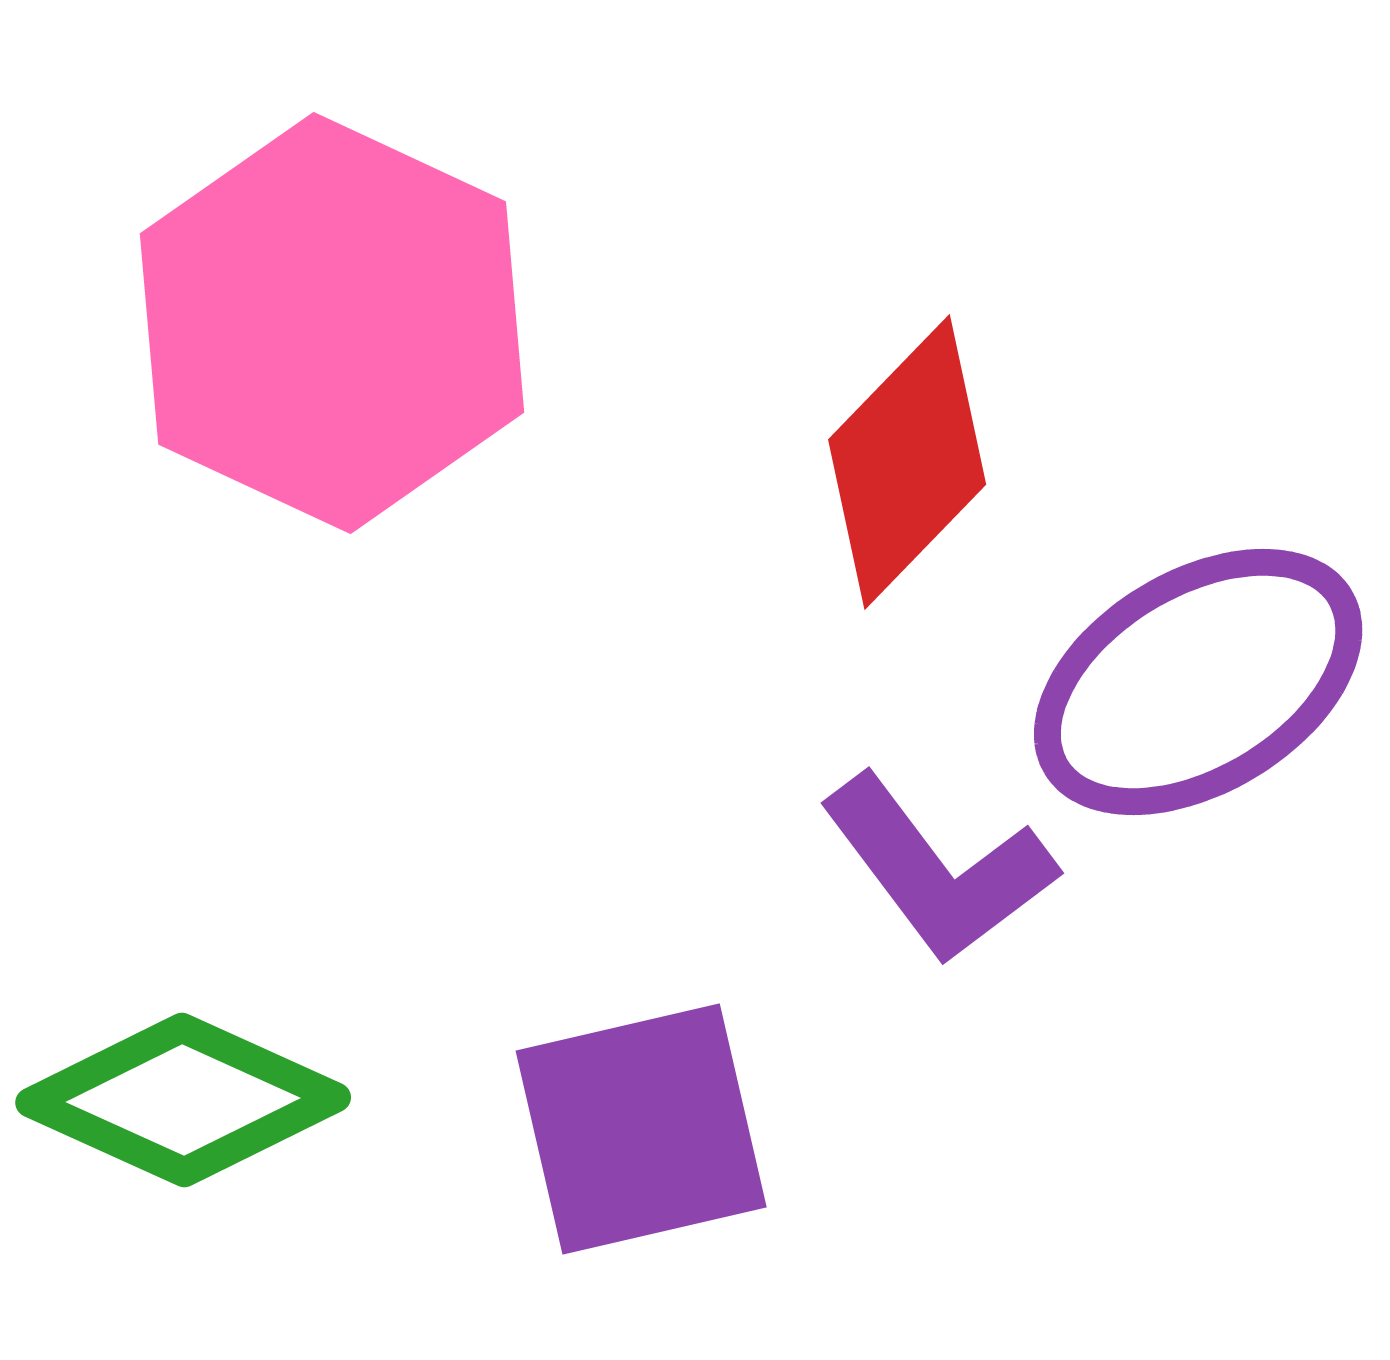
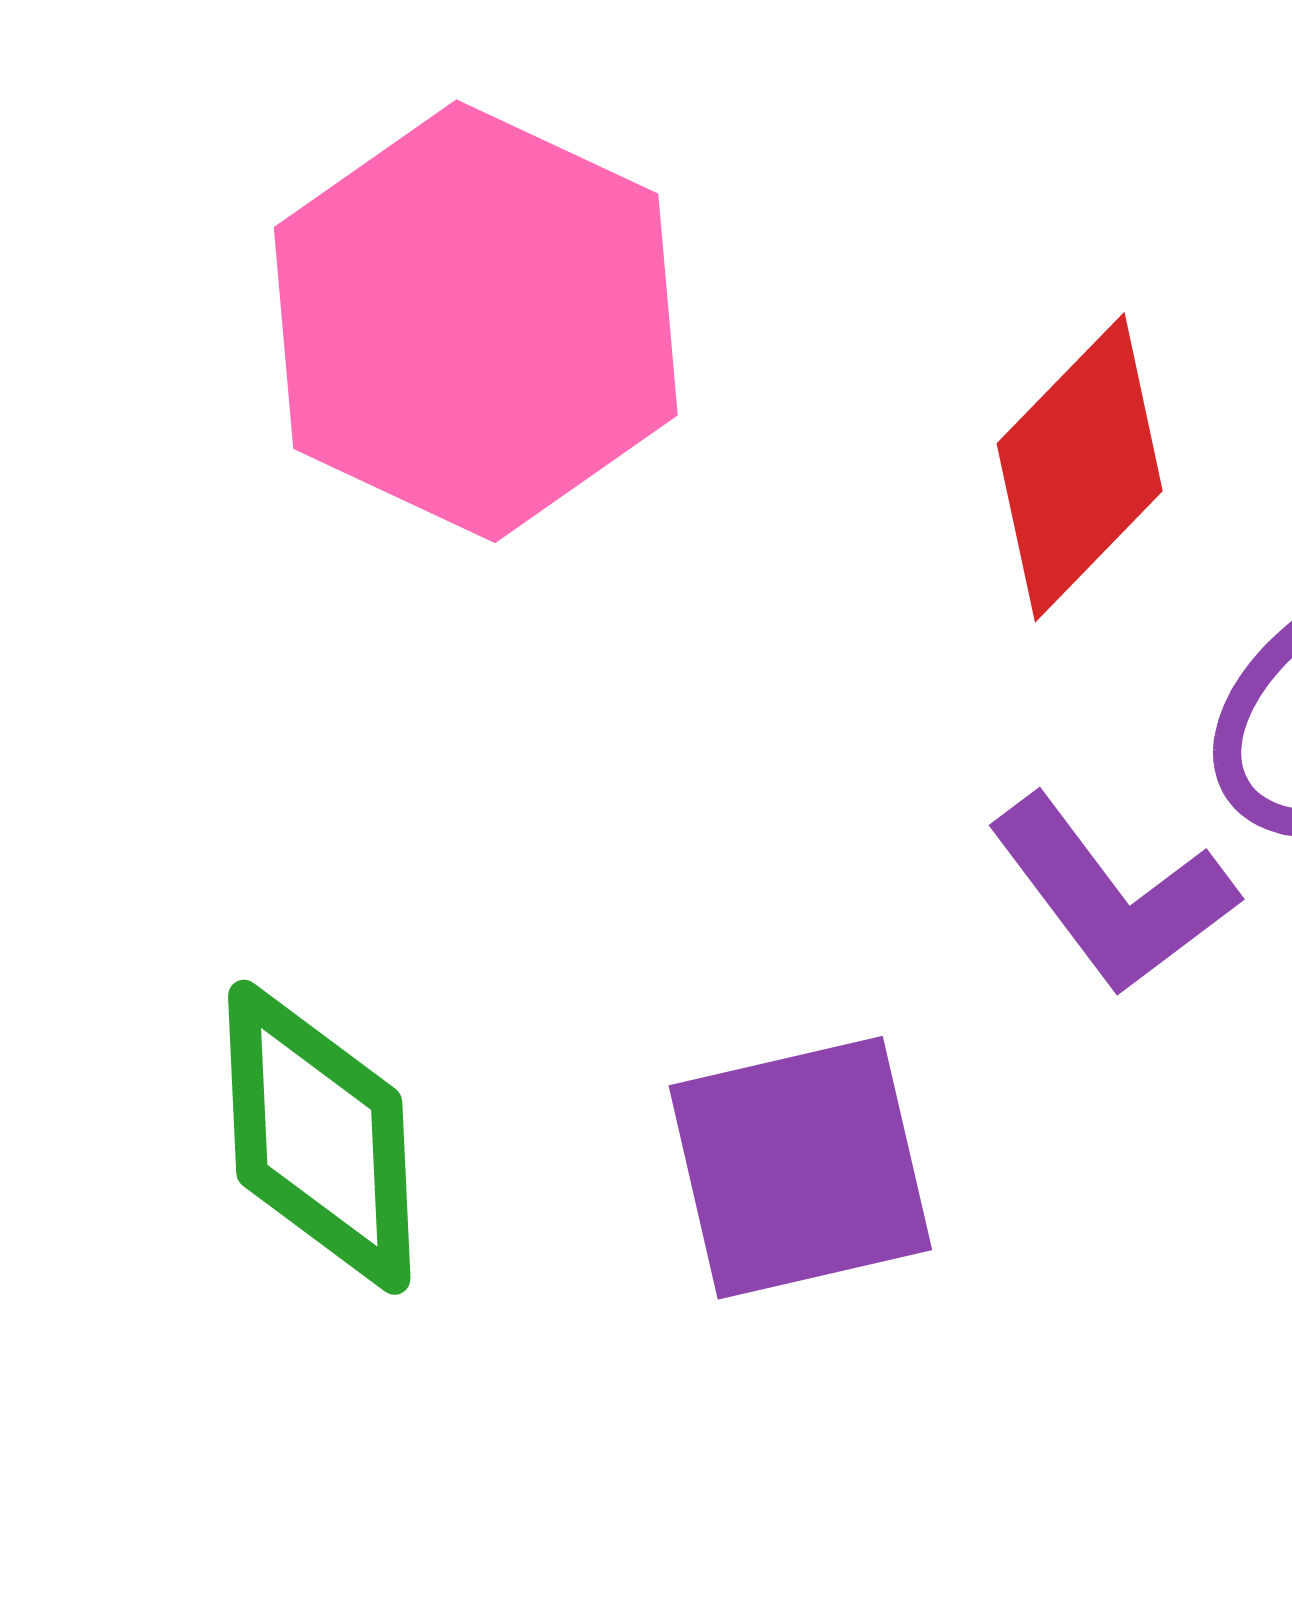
green diamond: (183, 1100) -> (319, 1137), turned 63

